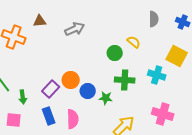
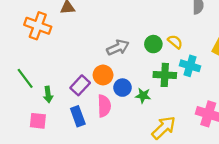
gray arrow: (75, 29) -> (118, 48), moved
yellow semicircle: (134, 42) -> (175, 42), moved
cyan cross: (157, 75) -> (190, 66), moved
pink semicircle: (73, 119) -> (104, 106), moved

